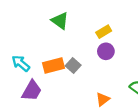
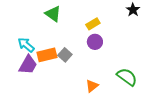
cyan arrow: (21, 63) -> (26, 45), moved
purple trapezoid: (32, 91) -> (28, 65), moved

